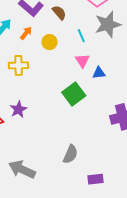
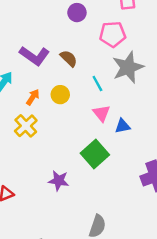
orange arrow: (26, 33) -> (33, 97), moved
yellow cross: (18, 65) -> (26, 126), turned -36
purple star: (18, 109) -> (59, 181), moved, turned -30

